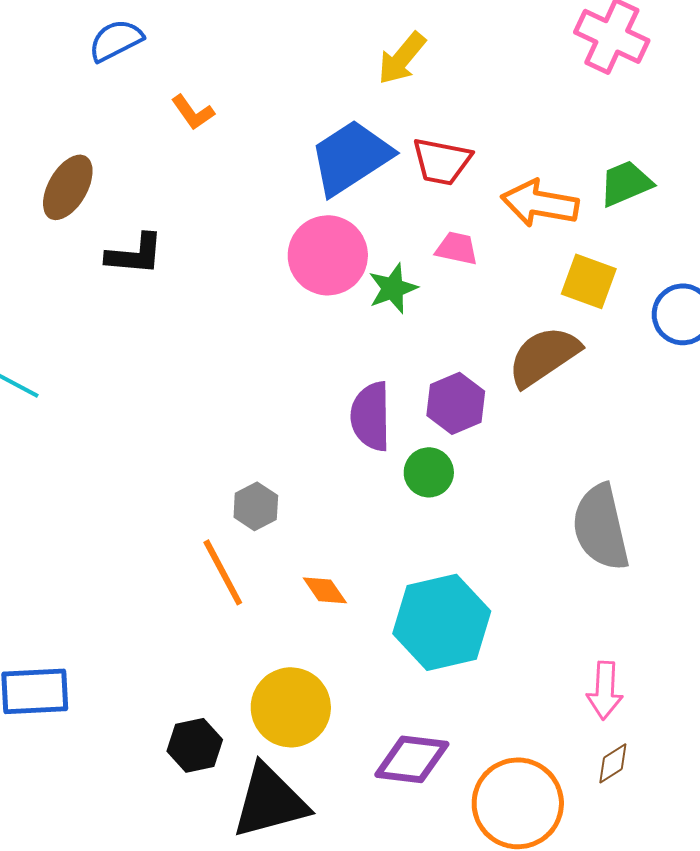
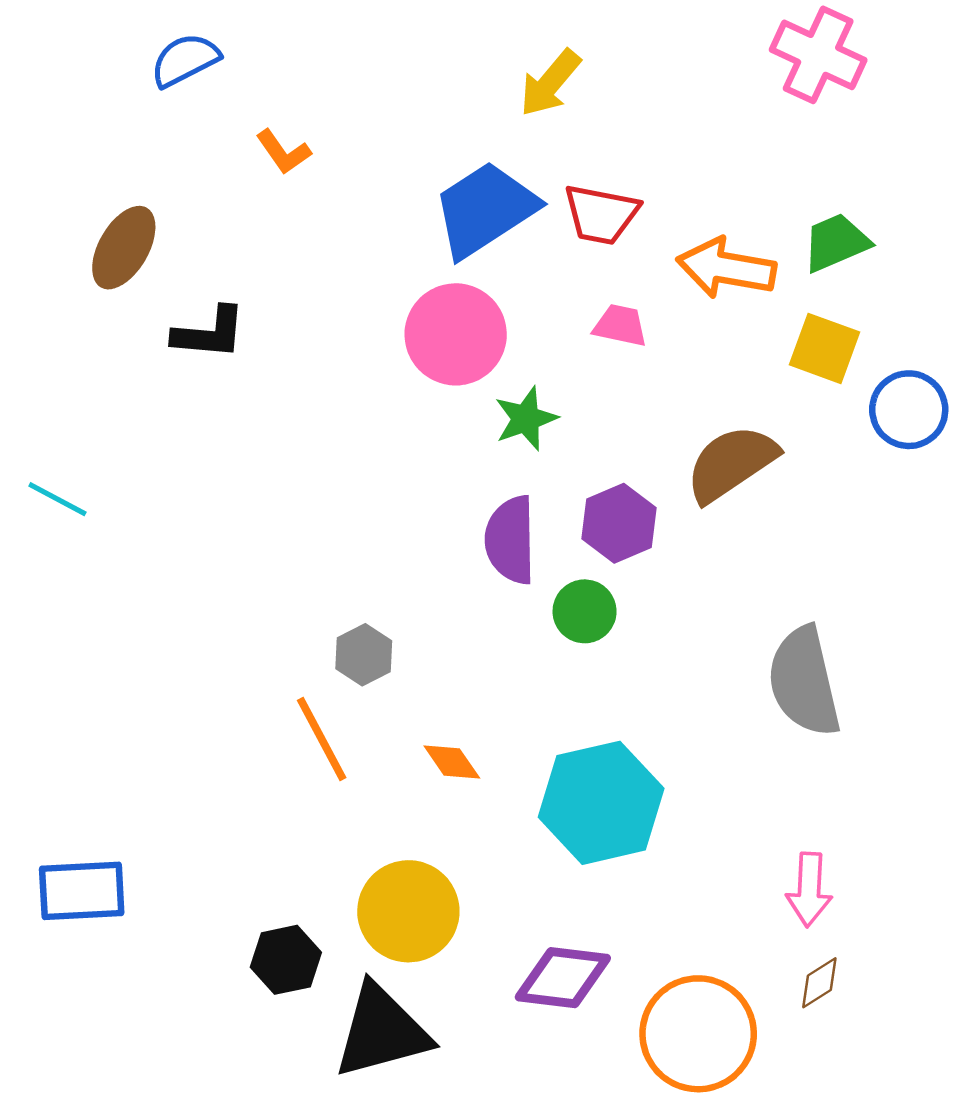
yellow square: (589, 281) -> (824, 348), moved
green star: (393, 288) -> (526, 419), moved

